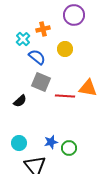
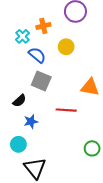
red line: (65, 96) -> (66, 110), moved
blue star: (51, 142) -> (31, 121), moved
green circle: (69, 148) -> (92, 148), moved

